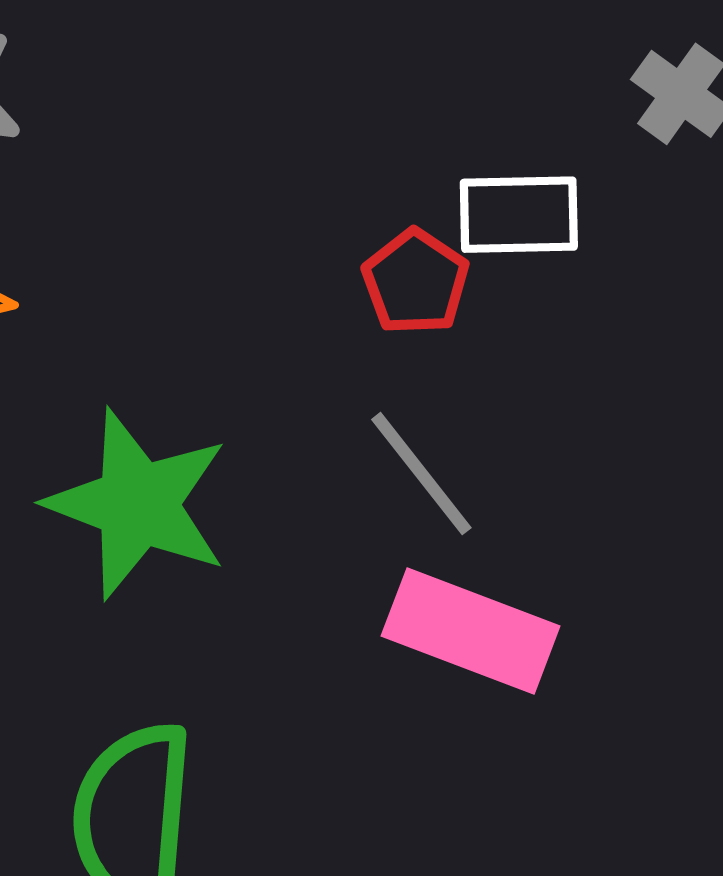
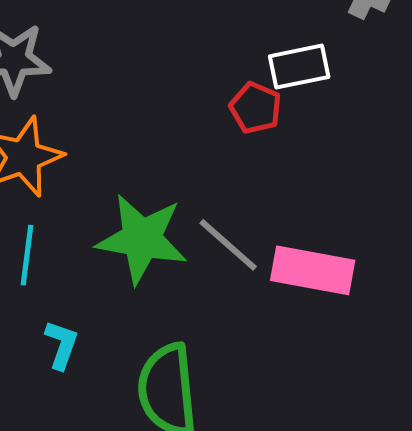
gray line: (421, 474) -> (228, 245), moved

